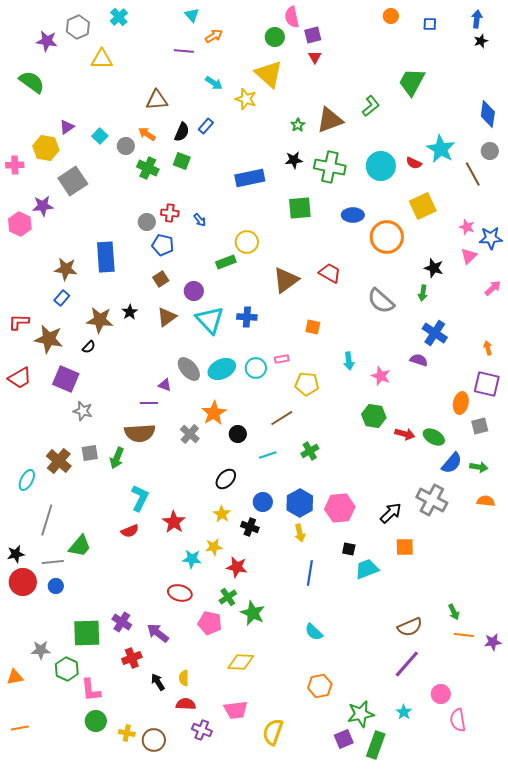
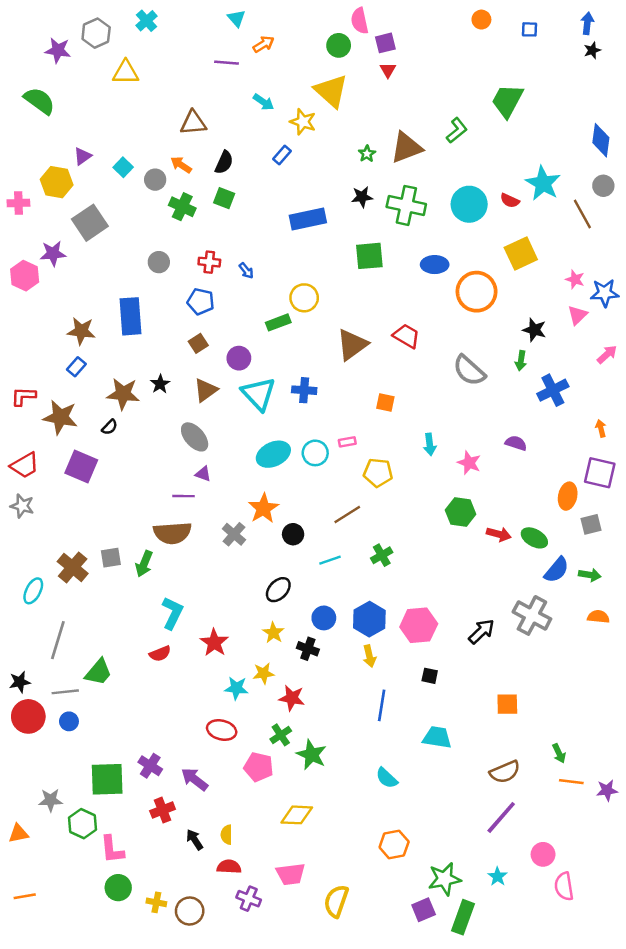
blue rectangle: (206, 126) -> (282, 155), moved
gray circle: (147, 222) -> (159, 262), moved
blue cross: (435, 333) -> (553, 390), moved, turned 30
gray ellipse: (189, 369) -> (195, 437), moved
gray star: (83, 411) -> (22, 506), moved
orange square: (405, 547) -> (507, 704), moved
cyan trapezoid: (367, 569) -> (437, 737), moved, turned 30

